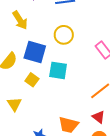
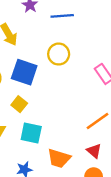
cyan square: (58, 70) -> (31, 133), moved

